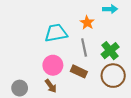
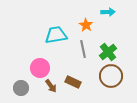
pink circle: (53, 65) -> (40, 68), moved
brown rectangle: (79, 71) -> (73, 82), moved

